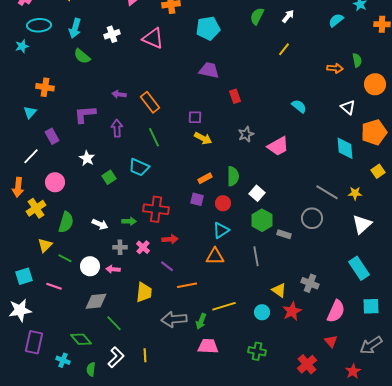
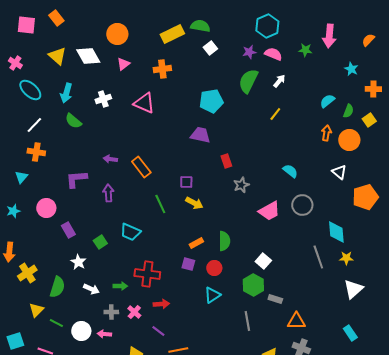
green semicircle: (257, 16) -> (248, 81), size x1.4
cyan semicircle: (336, 20) -> (327, 101), moved
cyan ellipse: (39, 25) -> (30, 90), turned 45
cyan pentagon: (208, 28) -> (211, 101), moved
cyan star: (22, 46) -> (13, 211), moved
green semicircle: (357, 60) -> (348, 111), moved, turned 32
orange arrow: (335, 68) -> (326, 133), turned -84
orange circle: (375, 84) -> (349, 140), moved
gray star: (246, 134) -> (241, 185), moved
purple rectangle: (52, 136) -> (68, 230), moved
green line: (154, 137) -> (160, 204), moved
cyan diamond: (345, 148) -> (336, 232), moved
white line: (31, 156) -> (34, 125), moved
white star: (87, 158) -> (78, 262), moved
yellow square: (378, 171) -> (369, 120), moved
pink circle: (55, 182) -> (46, 208), moved
gray line: (327, 192) -> (318, 257), turned 40
white square: (257, 193) -> (263, 261), moved
gray circle: (312, 218) -> (302, 205), moved
orange triangle: (215, 256) -> (296, 321), moved
cyan rectangle: (359, 268) -> (350, 333), size x0.7

